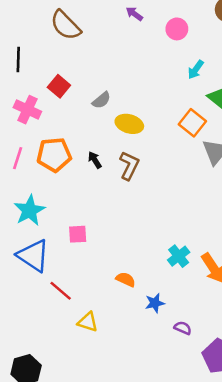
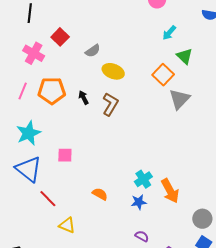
blue star: (155, 303) -> (139, 202), moved

